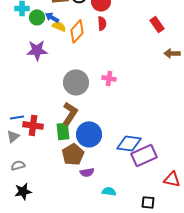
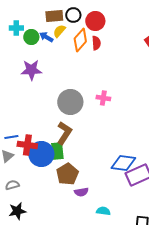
yellow semicircle: (59, 26) -> (59, 31), moved, turned -72
orange diamond: (77, 31) -> (80, 40), moved
blue circle: (89, 134) -> (41, 154), moved

